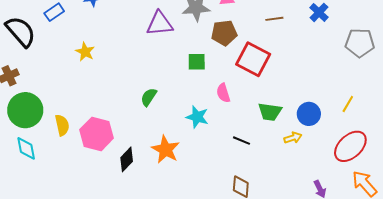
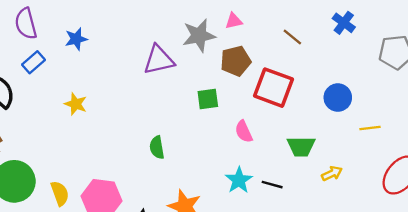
brown line: (274, 19) -> (292, 37), turned 54
green semicircle: (149, 97) -> (157, 147), turned -36
yellow line: (348, 104) -> (370, 128), moved, turned 60
blue circle: (309, 114) -> (338, 98), moved
cyan star: (197, 117) -> (239, 180), moved, turned 30

